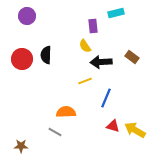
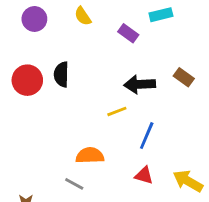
purple rectangle: (93, 26) -> (128, 33), turned -48
yellow semicircle: (85, 46) -> (83, 16), moved
red triangle: (113, 126) -> (144, 175), moved

